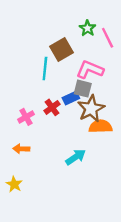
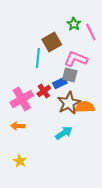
brown star: (91, 109) -> (69, 103), moved
pink cross: (26, 117) -> (22, 99), size x1.6
yellow star: (14, 184) -> (20, 161), moved

